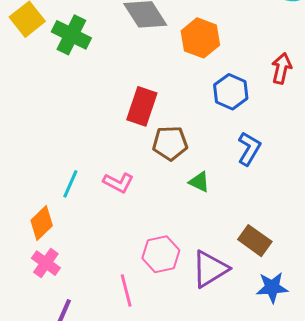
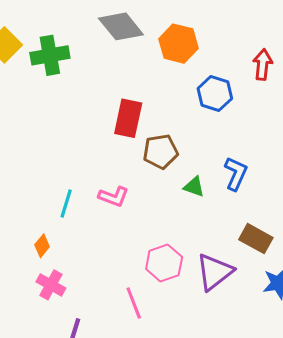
green cross: (71, 35) -> (50, 55), turned -30
blue L-shape: (249, 149) -> (236, 174), moved
orange diamond: (42, 223) -> (42, 246), size x0.7

